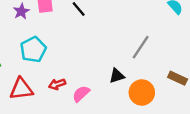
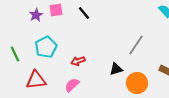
red arrow: (57, 84) -> (78, 61), moved
pink semicircle: (81, 94) -> (72, 85), moved

